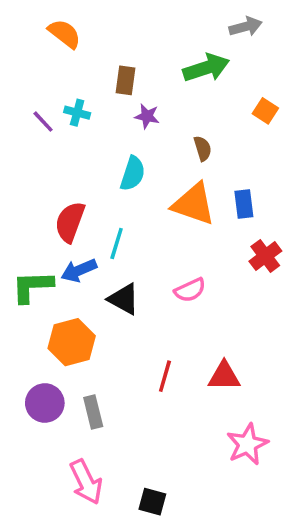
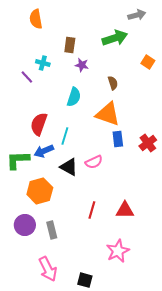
orange semicircle: (65, 34) -> (36, 19), turned -138
purple line: (43, 122) -> (27, 77), moved
blue rectangle: (244, 204) -> (118, 139), moved
pink semicircle: (190, 290) -> (94, 162), moved
pink star: (247, 444) -> (118, 251), moved

